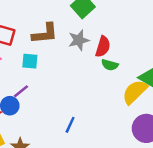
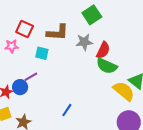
green semicircle: (110, 65) -> (107, 66), size x1.5
yellow semicircle: (135, 92) -> (124, 91), turned 75

